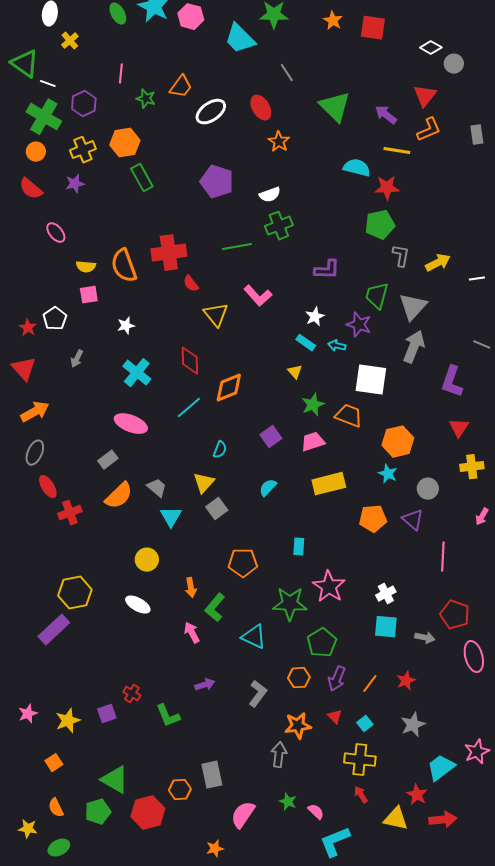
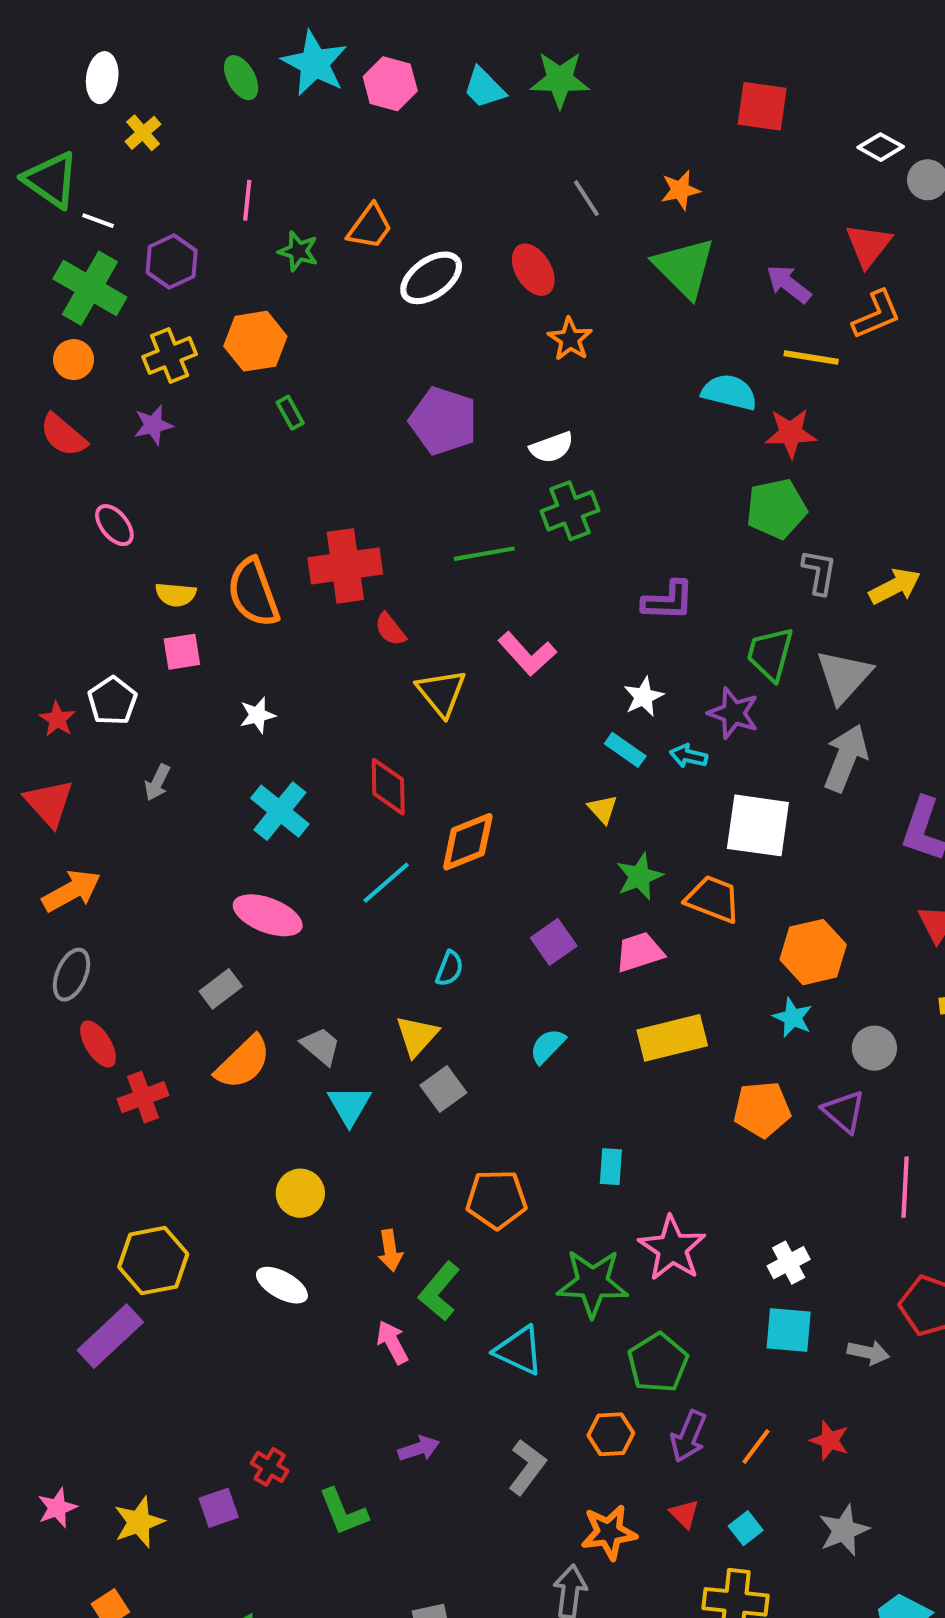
orange star: (333, 21) -> (680, 190), moved, turned 30
cyan trapezoid: (240, 39) -> (484, 88), moved, size x0.7
green rectangle: (142, 178) -> (290, 413), size x0.6
red star: (406, 681) -> (829, 1440), turned -30

